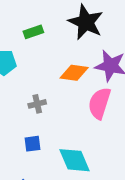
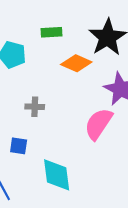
orange diamond: (74, 73) -> (76, 63), moved

